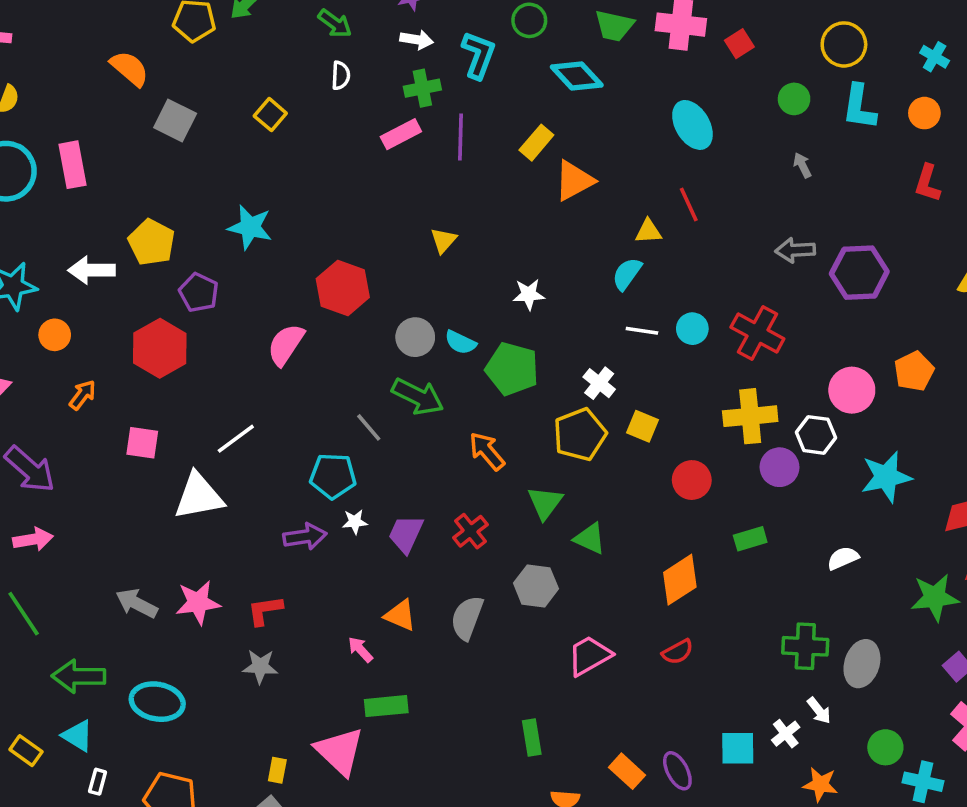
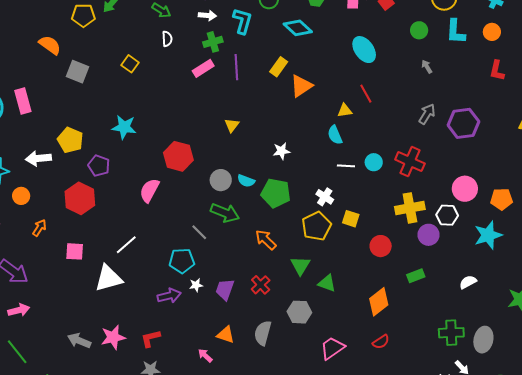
gray arrow: (795, 250) -> (427, 114), turned 130
cyan semicircle: (627, 274) -> (335, 135), turned -54
orange pentagon: (914, 371) -> (502, 199), moved, turned 30

